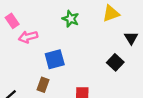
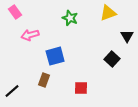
pink rectangle: (12, 21) -> (15, 12), moved

